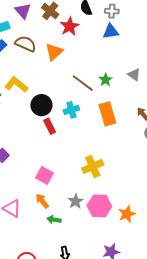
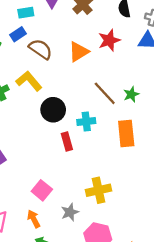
red star: (70, 26) -> (109, 40), moved
brown semicircle: (26, 44) -> (41, 49), moved
red rectangle: (50, 126) -> (67, 142), moved
gray star: (76, 201) -> (70, 212), moved

